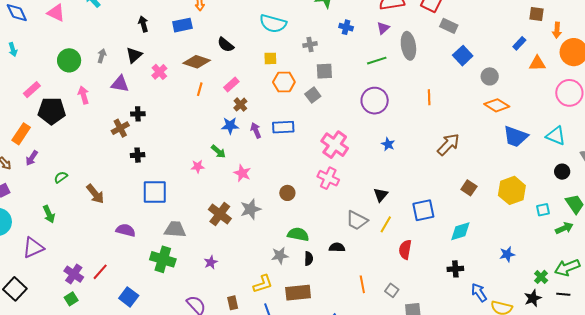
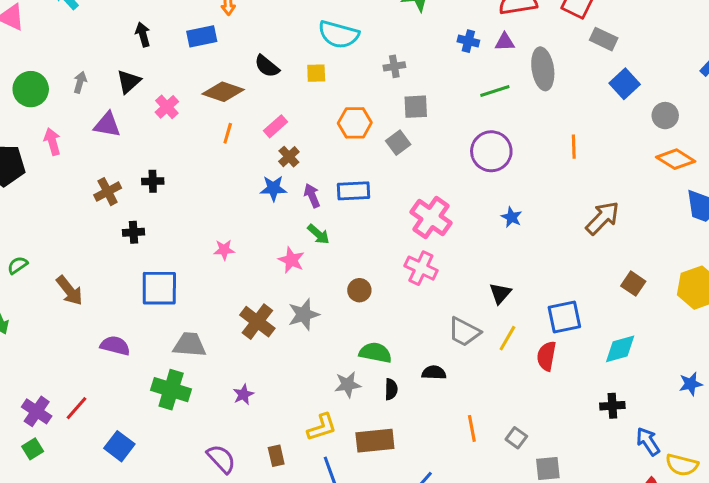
blue cross: (346, 27) -> (468, 41), moved
purple triangle: (383, 28) -> (505, 42), turned 40
yellow square: (270, 58) -> (316, 73), moved
black cross: (138, 114) -> (153, 181), moved
green arrow: (218, 152) -> (318, 234), moved
red semicircle: (405, 250) -> (546, 356), moved

